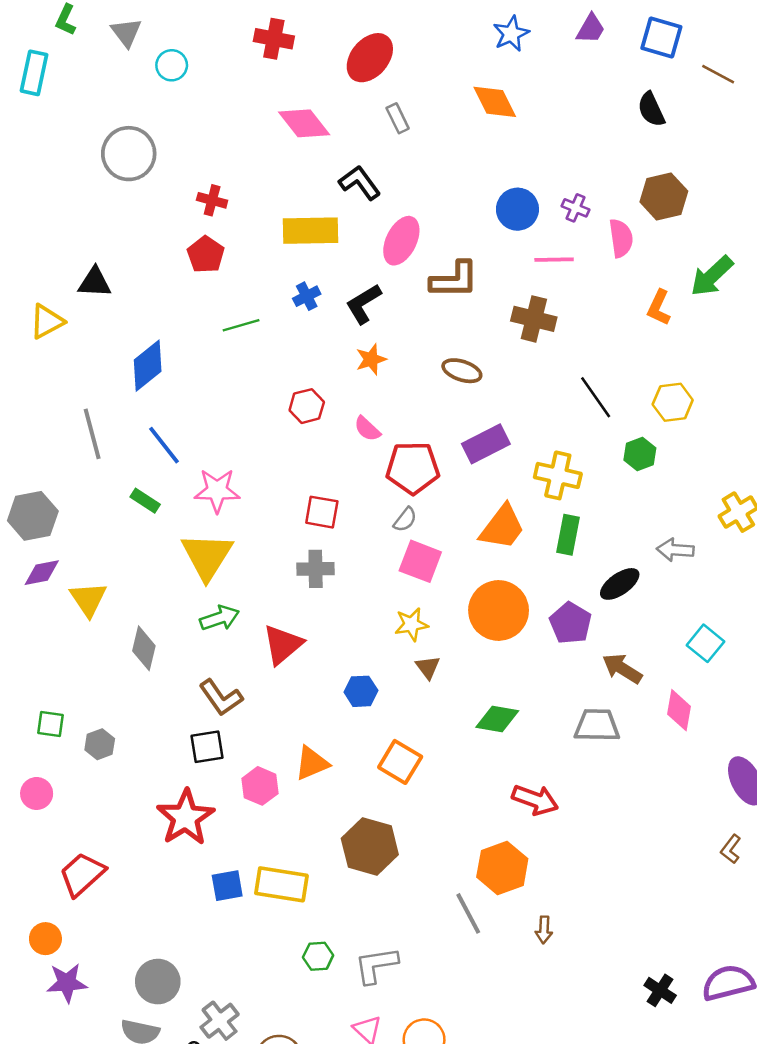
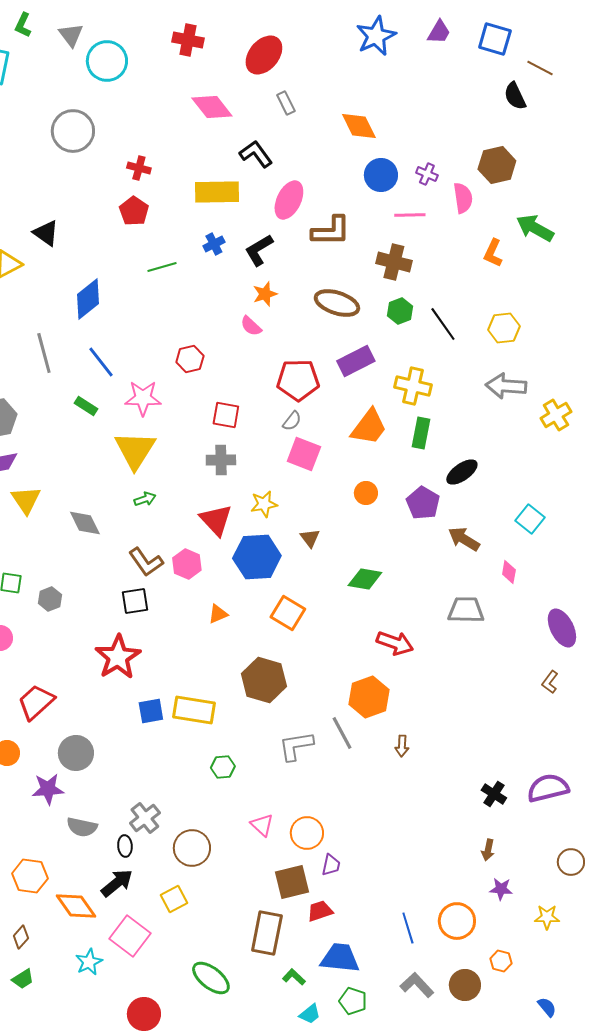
blue star: (511, 34) -> (376, 36), size x1.4
cyan circle: (172, 65) -> (107, 61), size x1.6
orange diamond: (495, 102) -> (359, 126), moved
black semicircle: (651, 109) -> (515, 96), moved
green arrow: (712, 276) -> (535, 228), turned 72
black triangle: (95, 282) -> (46, 233), turned 32
brown ellipse: (462, 371) -> (337, 303), size x1.4
red hexagon: (307, 406) -> (190, 359), moved
pink semicircle: (367, 429) -> (251, 326), moved
green hexagon: (640, 454) -> (400, 311), moved
gray arrow: (675, 550) -> (506, 386), moved, size x1.4
yellow triangle: (88, 599) -> (26, 500), moved
orange circle: (499, 610) -> (366, 493), size x0.5
green arrow: (220, 618) -> (145, 499), size x0.7
yellow star: (411, 624) -> (264, 504), moved
red triangle: (283, 645) -> (216, 520), moved, turned -33
gray diamond: (144, 648) -> (85, 523), turned -40
blue hexagon: (361, 691) -> (257, 557), size x1.8
pink diamond: (679, 710) -> (509, 572), size x0.7
gray trapezoid: (597, 725) -> (466, 610), moved
orange triangle: (312, 763) -> (218, 614), size x0.7
pink hexagon: (260, 786) -> (187, 564), moved
gray L-shape: (376, 965) -> (296, 746), moved
gray circle: (158, 982) -> (76, 753), moved
purple star: (67, 983) -> (48, 789), moved

